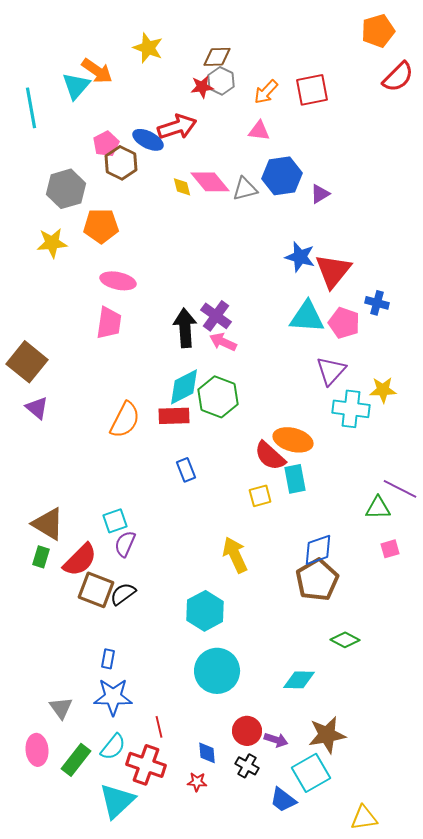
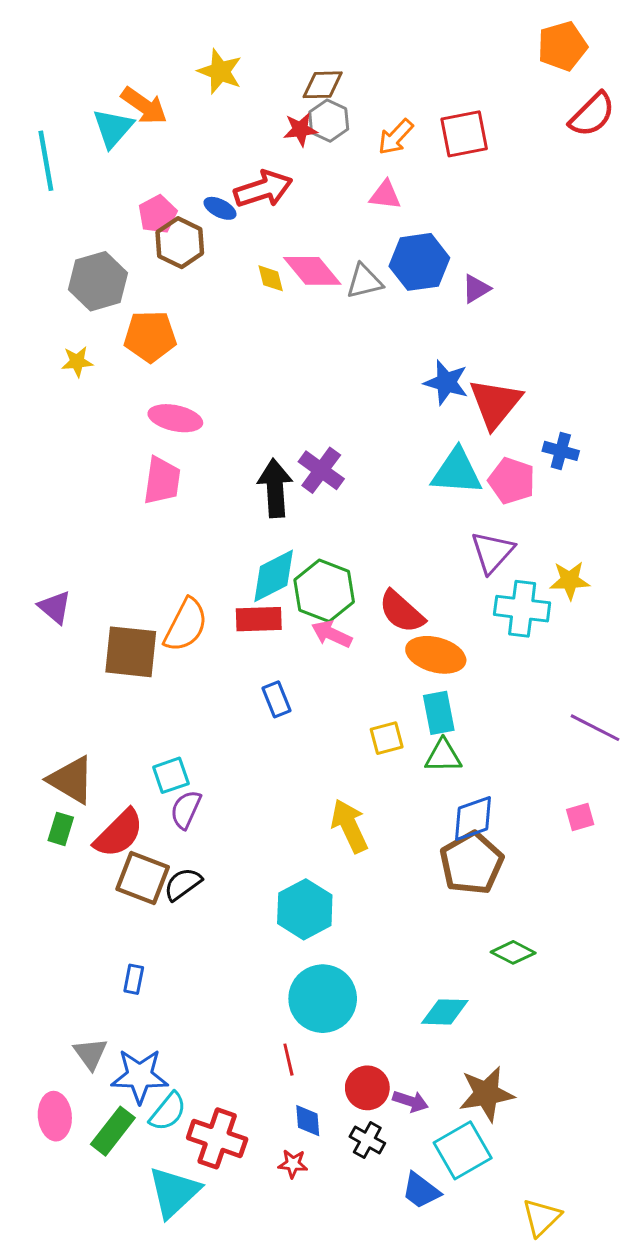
blue ellipse: (148, 140) -> (220, 208), size x0.7
yellow star: (52, 243) -> (77, 362), size x0.7
pink arrow: (223, 342) -> (332, 634), moved
brown square: (27, 362) -> (131, 652), moved, turned -33
red semicircle: (270, 456) -> (402, 612), moved
green triangle: (378, 508) -> (443, 756), moved
blue rectangle: (108, 659) -> (134, 979), moved
blue star: (113, 697) -> (140, 1076), moved
red line: (159, 727) -> (288, 1060), moved
yellow triangle: (364, 818) -> (541, 1217), turned -36

